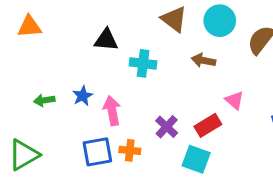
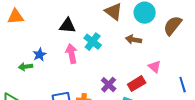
cyan cross: (143, 63) -> (93, 42), turned 30
blue star: (83, 96) -> (40, 55), moved
pink arrow: (112, 111) -> (72, 54), moved

